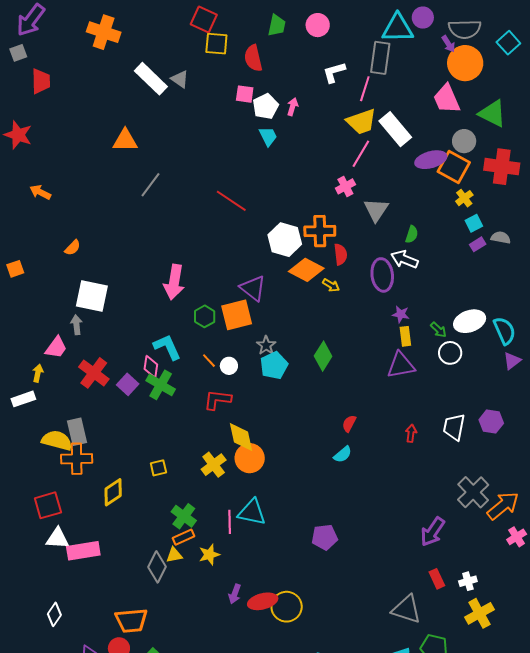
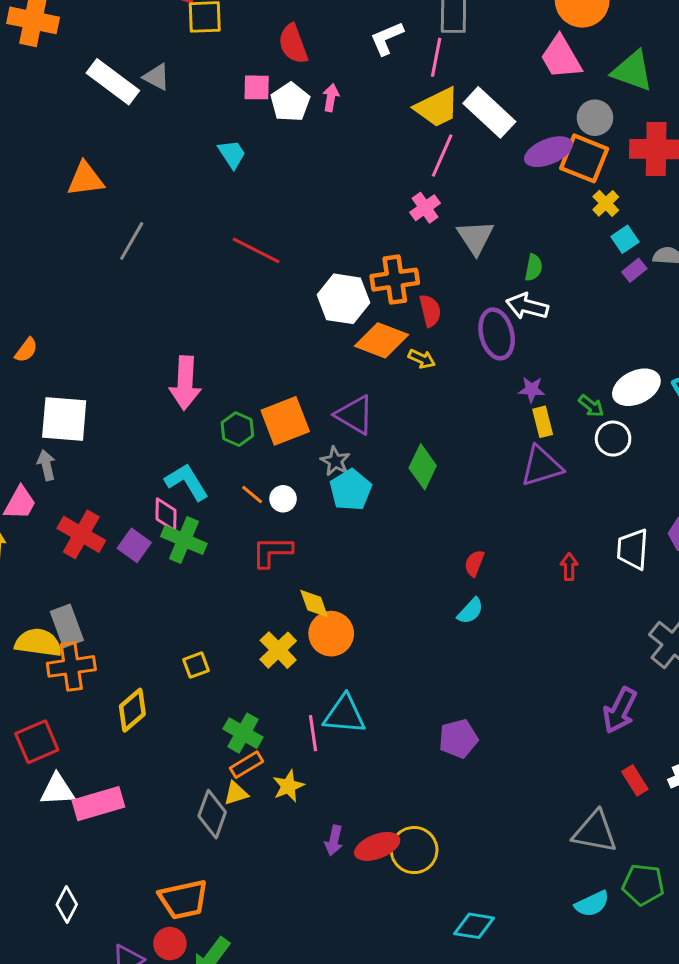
red semicircle: (253, 58) -> (293, 44), moved
cyan trapezoid: (268, 136) -> (232, 154), moved
purple triangle: (253, 288) -> (355, 415), moved
yellow diamond: (241, 437) -> (314, 604), size x0.7

